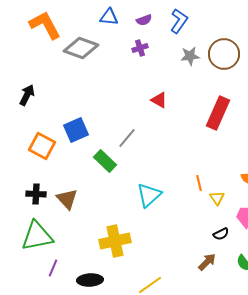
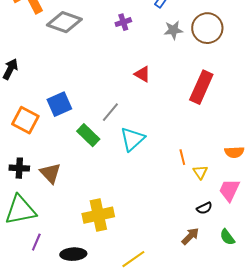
cyan triangle: (149, 195) -> (132, 139), moved

